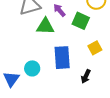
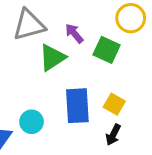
green triangle: (45, 26) -> (52, 58), turned -36
yellow square: (95, 48) -> (114, 104), moved, turned -32

